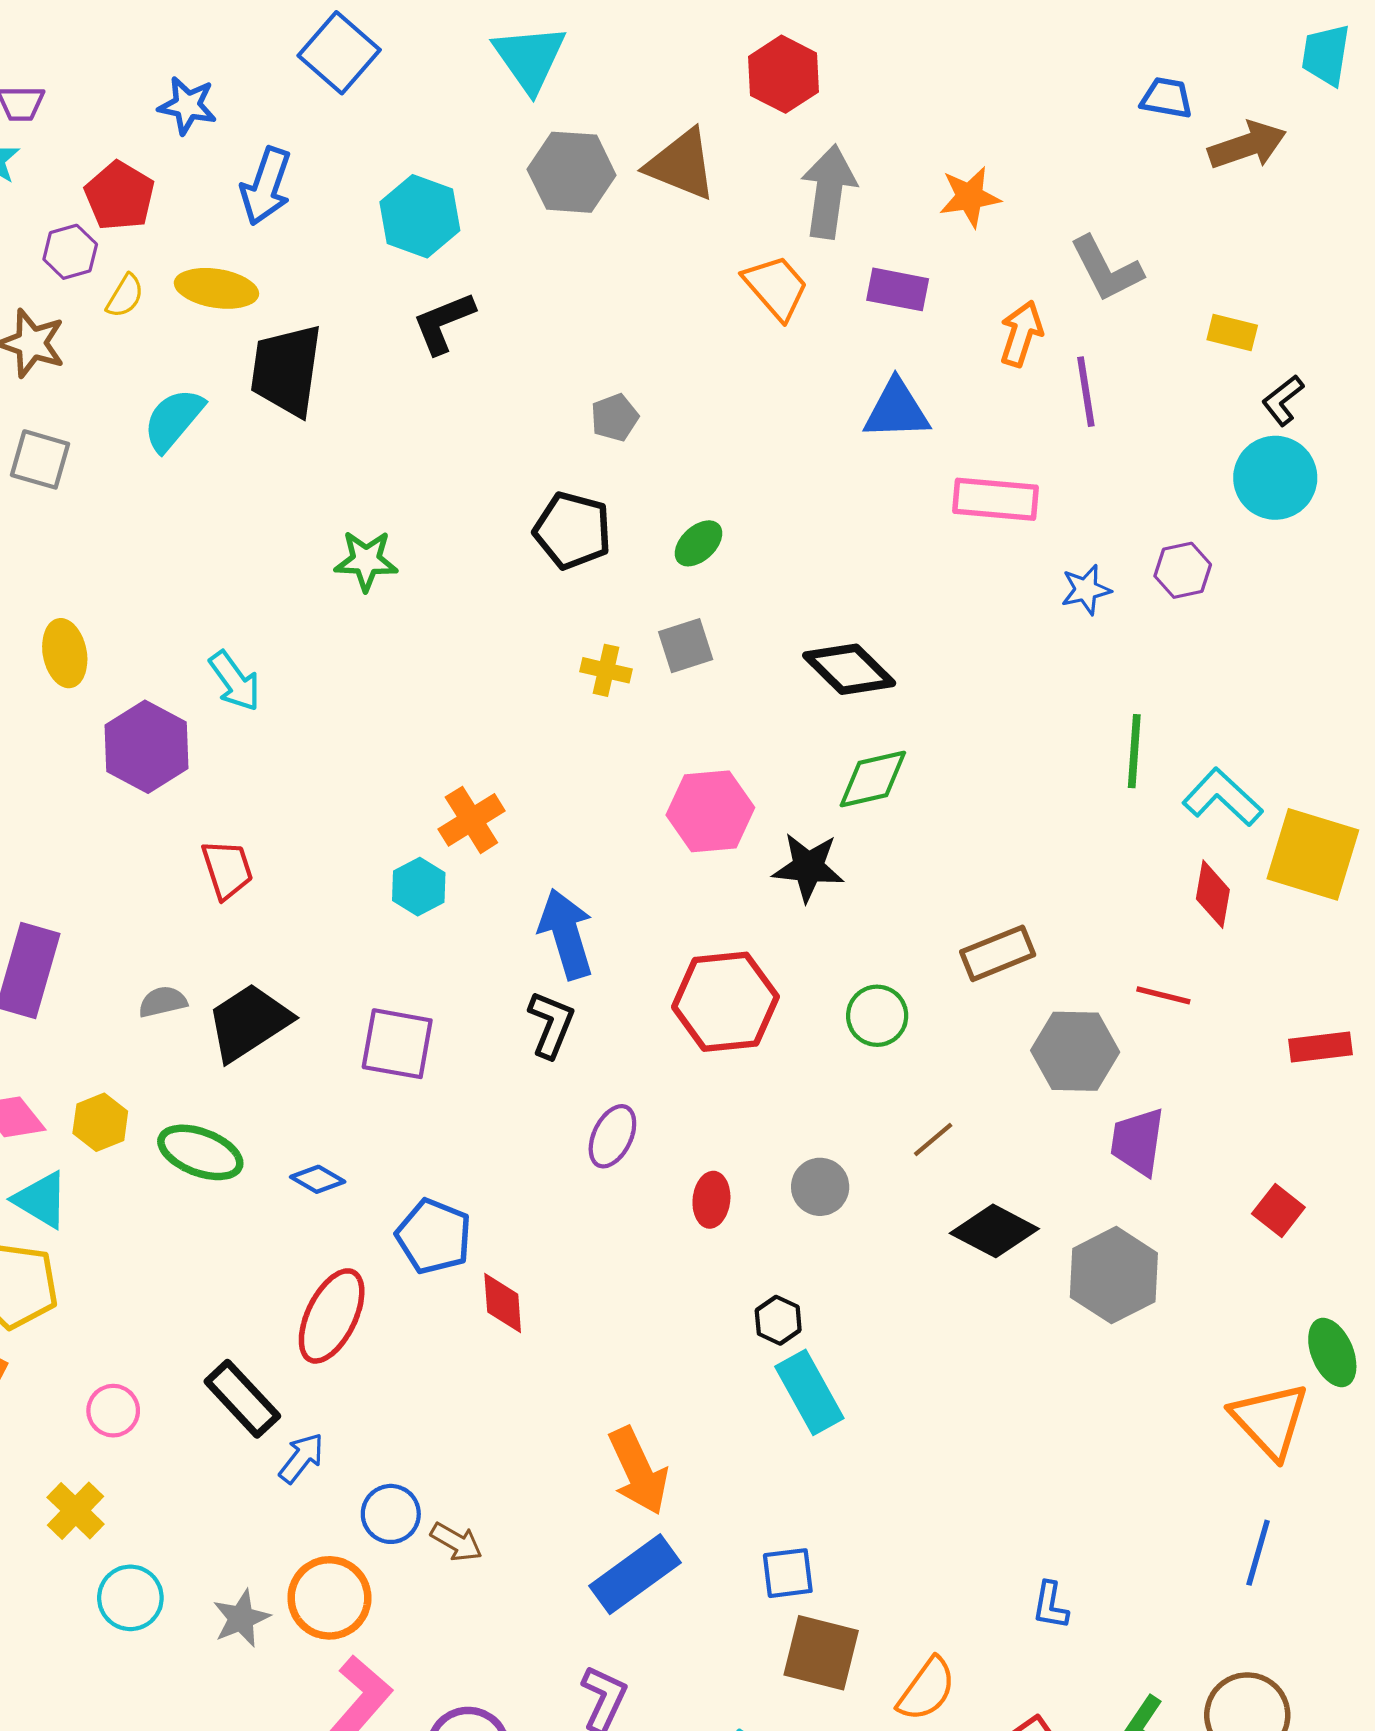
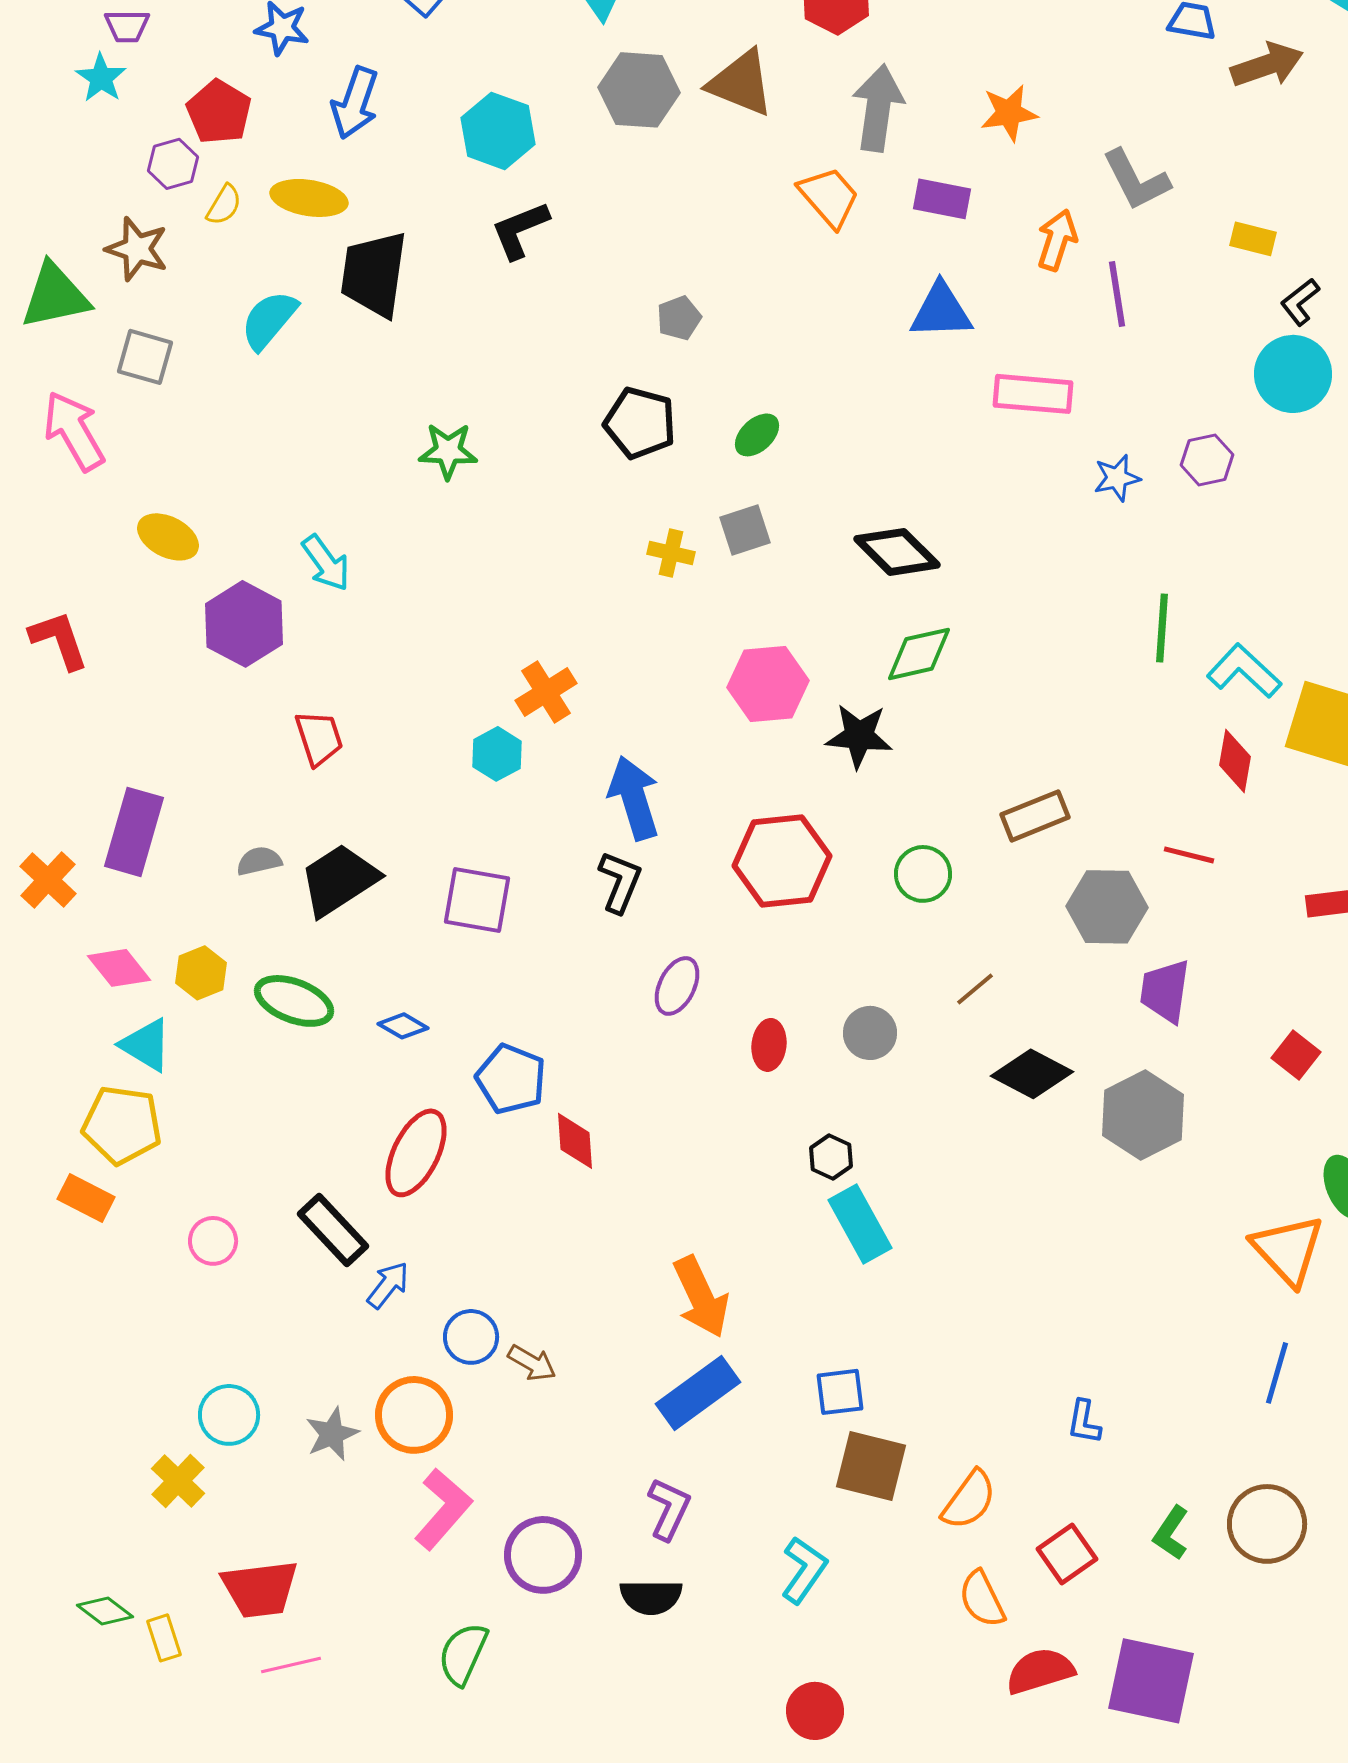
yellow ellipse: (65, 653) -> (168, 537), turned -52
yellow cross: (76, 1511) -> (178, 1481), moved

